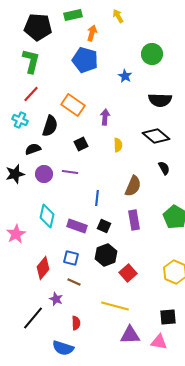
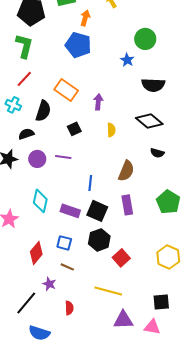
blue star: (125, 76) -> (127, 60), moved
black semicircle: (164, 168) -> (157, 153), turned 136
black square: (104, 226) -> (97, 211), size x1.5
blue semicircle: (63, 348) -> (39, 333), moved

